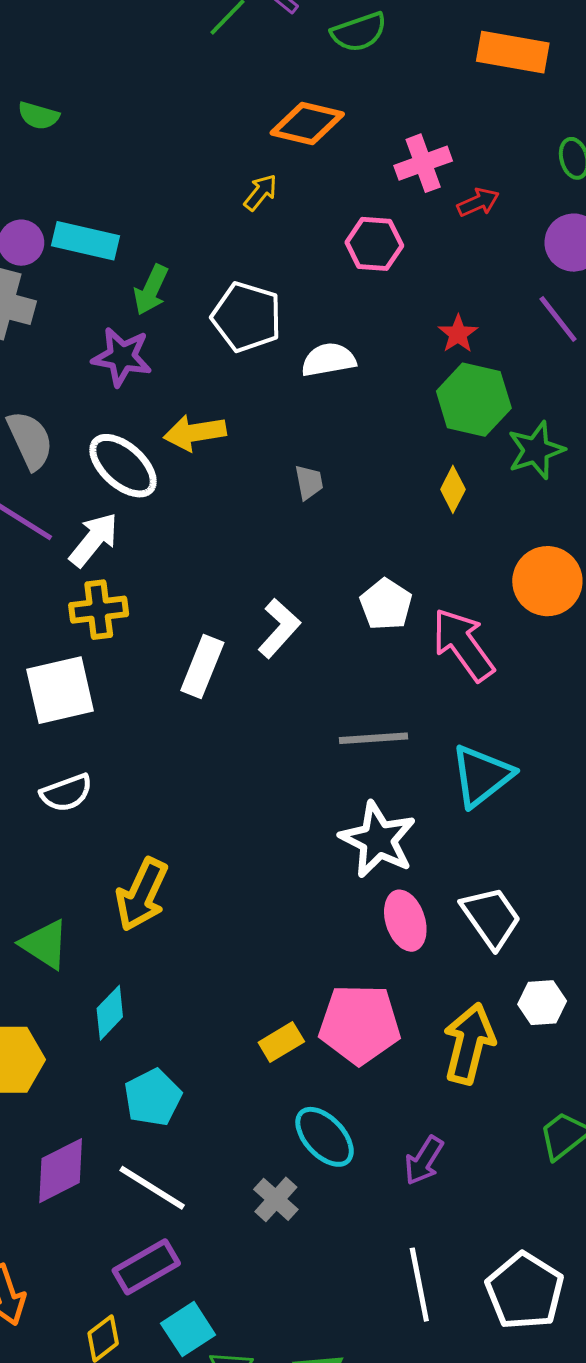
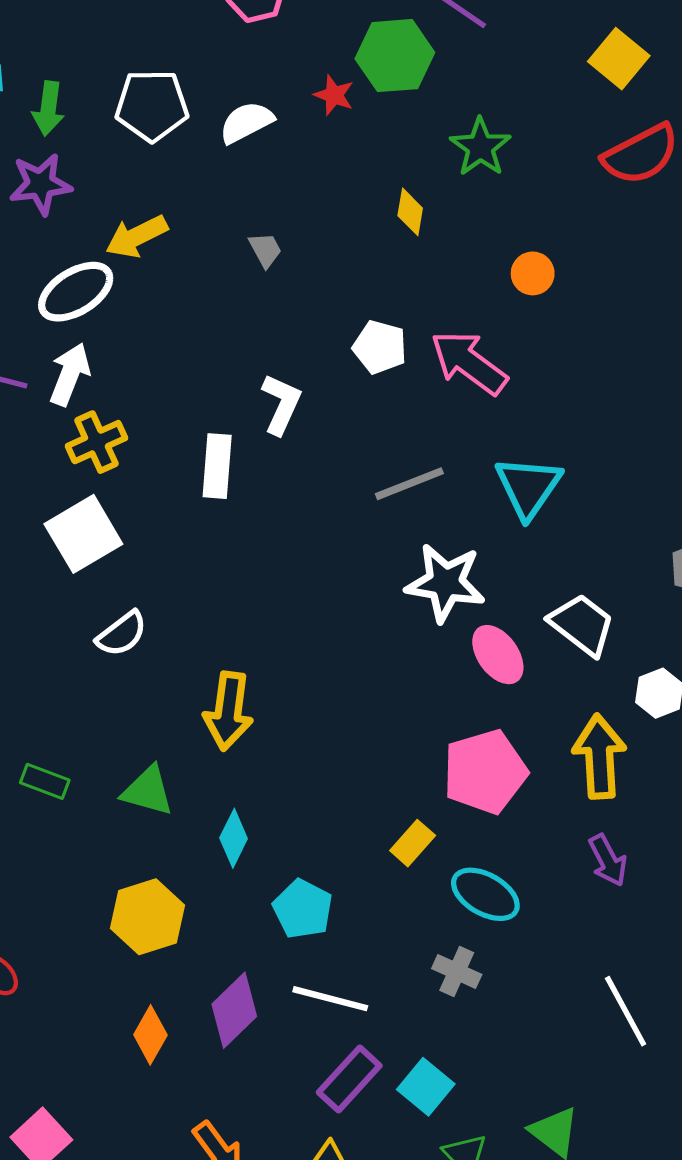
red star: (458, 334) -> (334, 95), moved
green hexagon: (474, 400) -> (395, 56), moved
white ellipse: (123, 466) -> (76, 292), turned -56
orange circle: (547, 581) -> (533, 273), size x0.6
yellow rectangle: (281, 1042) -> (413, 843), moved
purple arrow: (424, 1160) -> (608, 860), moved, turned -42
cyan square: (188, 1329) -> (426, 1087), moved

